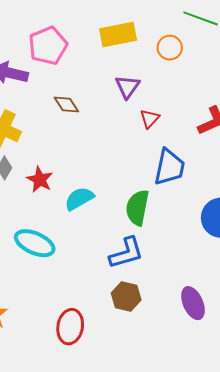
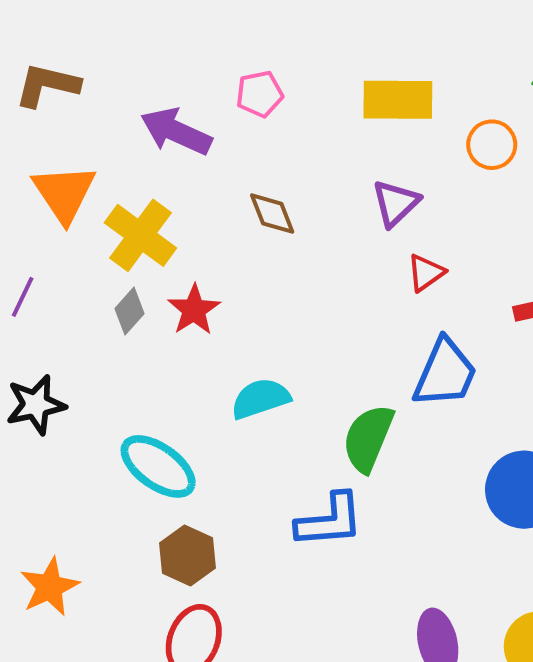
pink pentagon: (48, 46) -> (260, 94), size x0.6
red star: (40, 180) -> (194, 310), moved
brown hexagon: (126, 296) -> (188, 556), moved

